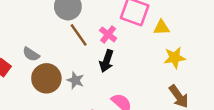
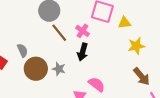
gray semicircle: (31, 54) -> (22, 50), turned -144

